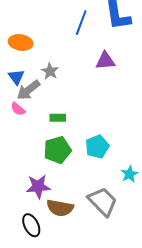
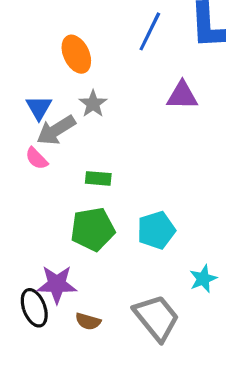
orange ellipse: (21, 42) -> (76, 54), moved, turned 50
brown semicircle: (60, 208) -> (88, 321), size x0.6
black ellipse: (31, 225) -> (34, 308), moved

